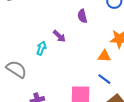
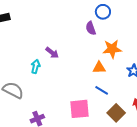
purple semicircle: (82, 16) -> (91, 28), moved

